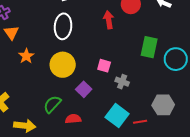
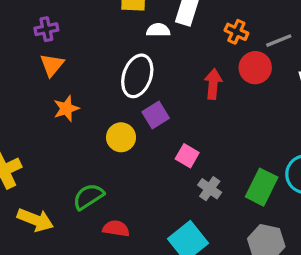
green rectangle: (149, 47) -> (262, 187), moved
yellow circle: (63, 65) -> (121, 137), size x0.7
purple square: (84, 89) -> (156, 115), moved

